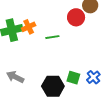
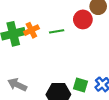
green line: (52, 37) -> (57, 31), moved

